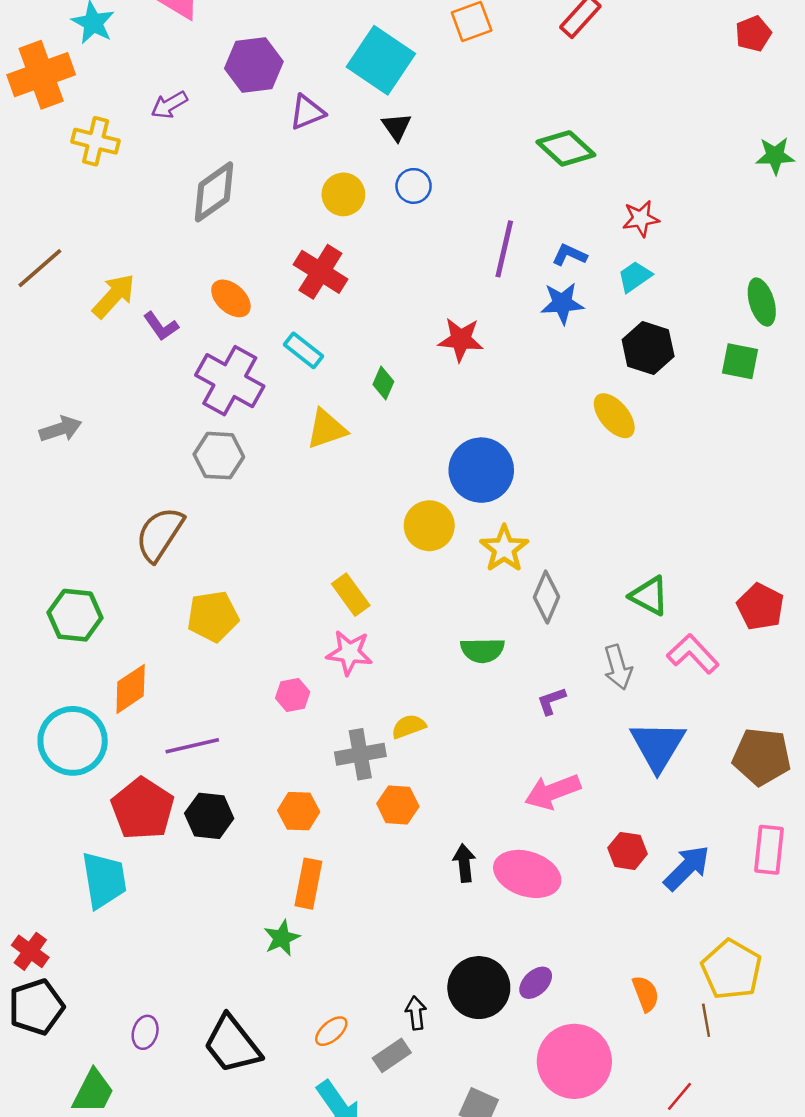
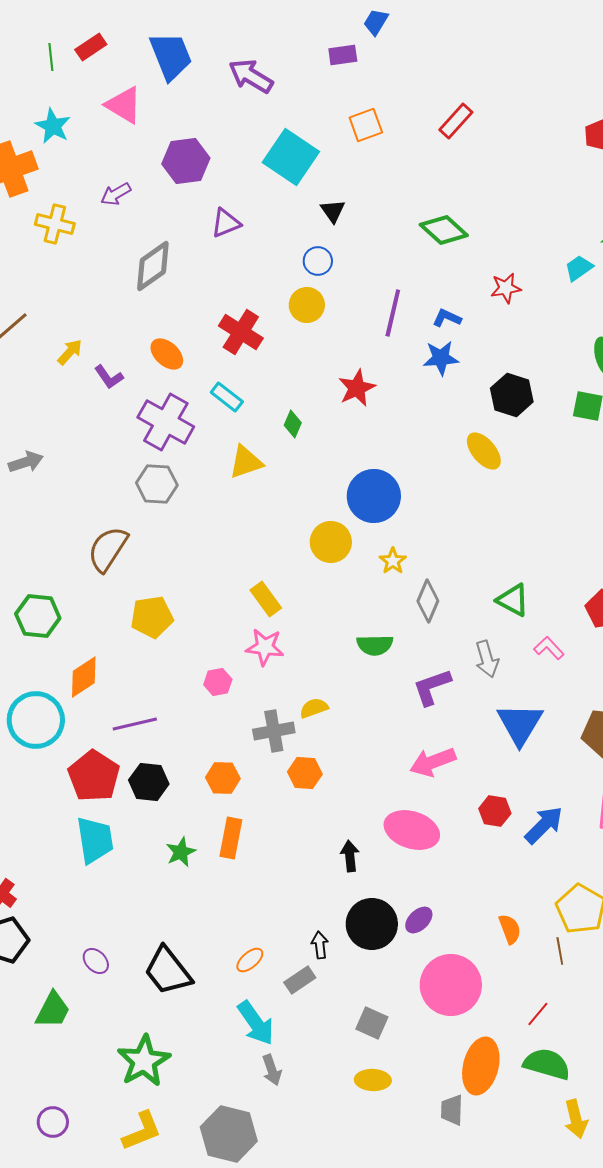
purple triangle: (307, 112) -> (226, 223), moved
black triangle: (397, 127) -> (333, 211), moved
yellow circle: (343, 194) -> (307, 305), moved
cyan trapezoid: (635, 277) -> (579, 268), moved
yellow arrow: (114, 296) -> (70, 352), size x0.7
red star: (461, 340) -> (357, 388), turned -30
yellow star: (504, 549) -> (393, 561), size x0.7
pink L-shape: (693, 654) -> (549, 648), size x0.7
purple L-shape: (551, 701) -> (432, 687), size x1.6
black arrow: (464, 863) -> (350, 856), moved
cyan trapezoid: (104, 880) -> (95, 840), moved
green star: (282, 938) -> (181, 852), moved
purple ellipse: (145, 1032) -> (96, 961), turned -60

